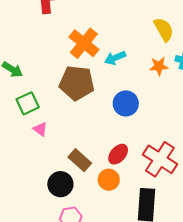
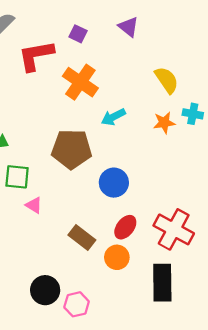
orange cross: (84, 43) -> (80, 82), moved
green square: (28, 103) -> (17, 177), turned 35
blue circle: (126, 103) -> (114, 183), moved
black circle: (60, 184) -> (45, 290), moved

